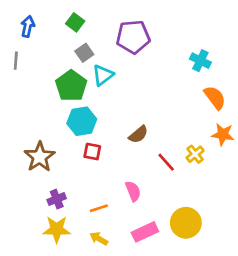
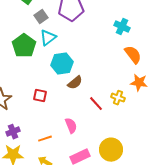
gray square: (84, 53) -> (41, 17), moved
cyan hexagon: (82, 121) -> (62, 64), moved
yellow cross: (195, 154) -> (118, 98), turned -32

